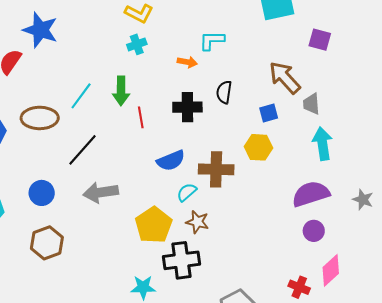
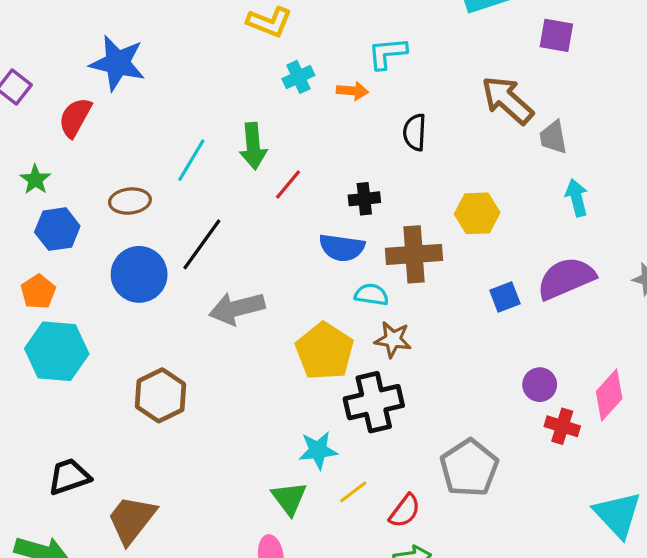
cyan cross: (137, 44) -> (298, 77), moved
black cross: (187, 107) -> (364, 199), moved, size x0.7
blue square: (269, 113) -> (505, 297), moved
red line: (141, 117) -> (288, 185), turned 55
brown ellipse: (40, 118) -> (130, 201), size x0.7
cyan arrow: (322, 144) -> (577, 198), size x0.7
blue semicircle: (171, 161) -> (342, 248), turned 36
cyan semicircle: (187, 192) -> (371, 295), turned 55
blue circle: (42, 193) -> (139, 274), moved, size x1.4
purple circle: (314, 231) -> (540, 385), moved

